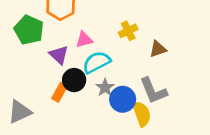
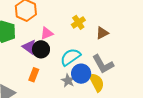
cyan semicircle: (97, 62) -> (70, 57), moved
black circle: (74, 80) -> (41, 49), moved
gray star: (105, 88) -> (68, 81), moved

